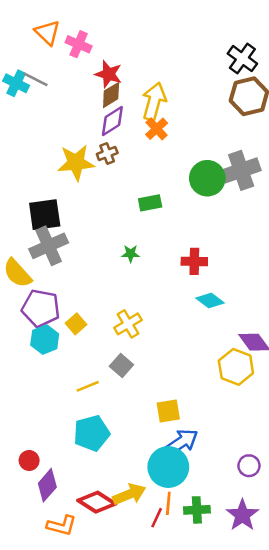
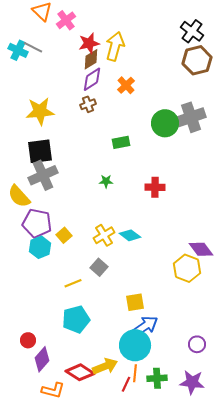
pink cross: (79, 44) -> (66, 20), turned 30
red star: (108, 74) -> (89, 43), turned -30
yellow arrow: (154, 101) -> (115, 46), moved
yellow star: (76, 163) -> (40, 111), moved
cyan diamond: (210, 300) -> (130, 235), moved
purple star: (242, 515) -> (192, 382), turned -30

